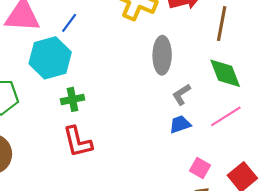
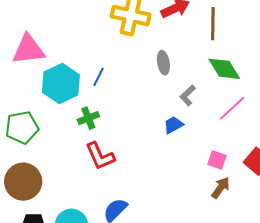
blue line: (69, 23) -> (98, 77), moved
gray ellipse: (162, 55) -> (163, 63), size x0.7
blue trapezoid: (180, 124) -> (173, 125), moved

